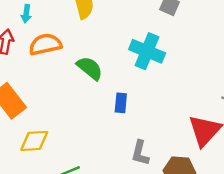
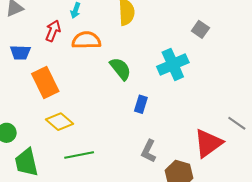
cyan cross: (147, 51) -> (173, 65), turned 32
yellow diamond: (34, 141) -> (59, 122), turned 32

